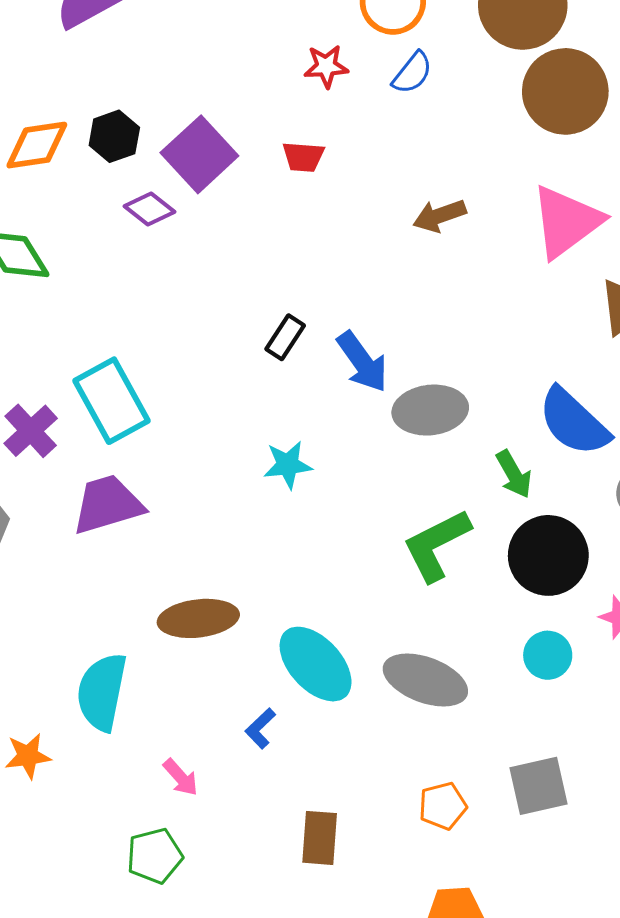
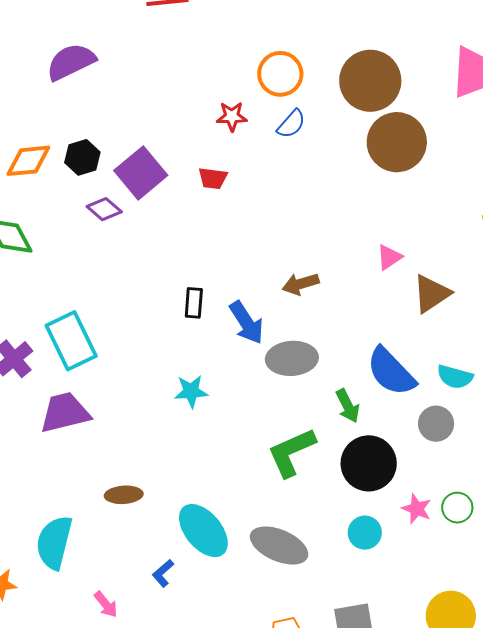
brown arrow: (440, 216) -> (301, 284), moved
pink triangle: (566, 222) -> (389, 257), moved, size x0.5
black rectangle: (285, 337) -> (194, 303), turned -32
brown ellipse: (198, 618) -> (124, 495), size x0.7

